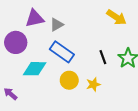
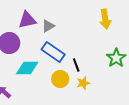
yellow arrow: (116, 17) -> (105, 19), turned 48
black line: (103, 57) -> (76, 65), moved

